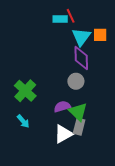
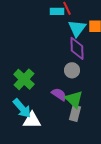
purple semicircle: (62, 107) -> (59, 94), turned 49
cyan arrow: (23, 121) -> (22, 108), size x1.5
white triangle: (63, 134) -> (32, 120), moved, turned 30

